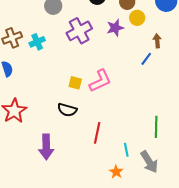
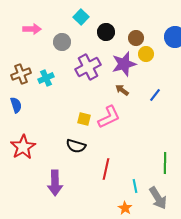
purple star: (115, 28) -> (124, 64), size x1.4
brown arrow: (157, 41) -> (122, 90), moved, turned -48

